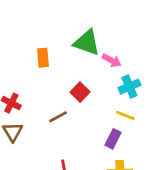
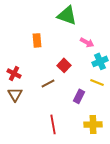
green triangle: (87, 43) -> (67, 15), moved
purple rectangle: (113, 139) -> (79, 96), moved

